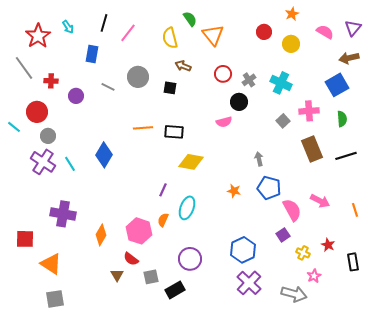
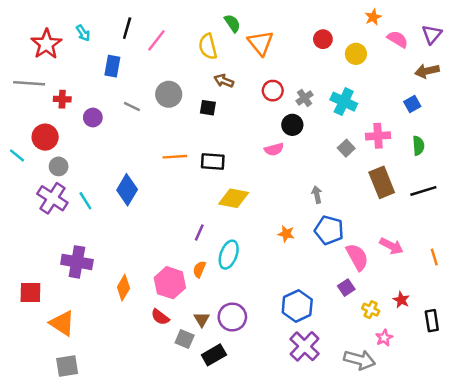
orange star: (292, 14) -> (373, 17), moved
gray line: (24, 68) -> (29, 83), turned -50
blue square: (337, 85) -> (412, 104), size x0.6
brown triangle: (117, 275) -> (202, 319), moved
gray square: (151, 277) -> (185, 339), turned 35

